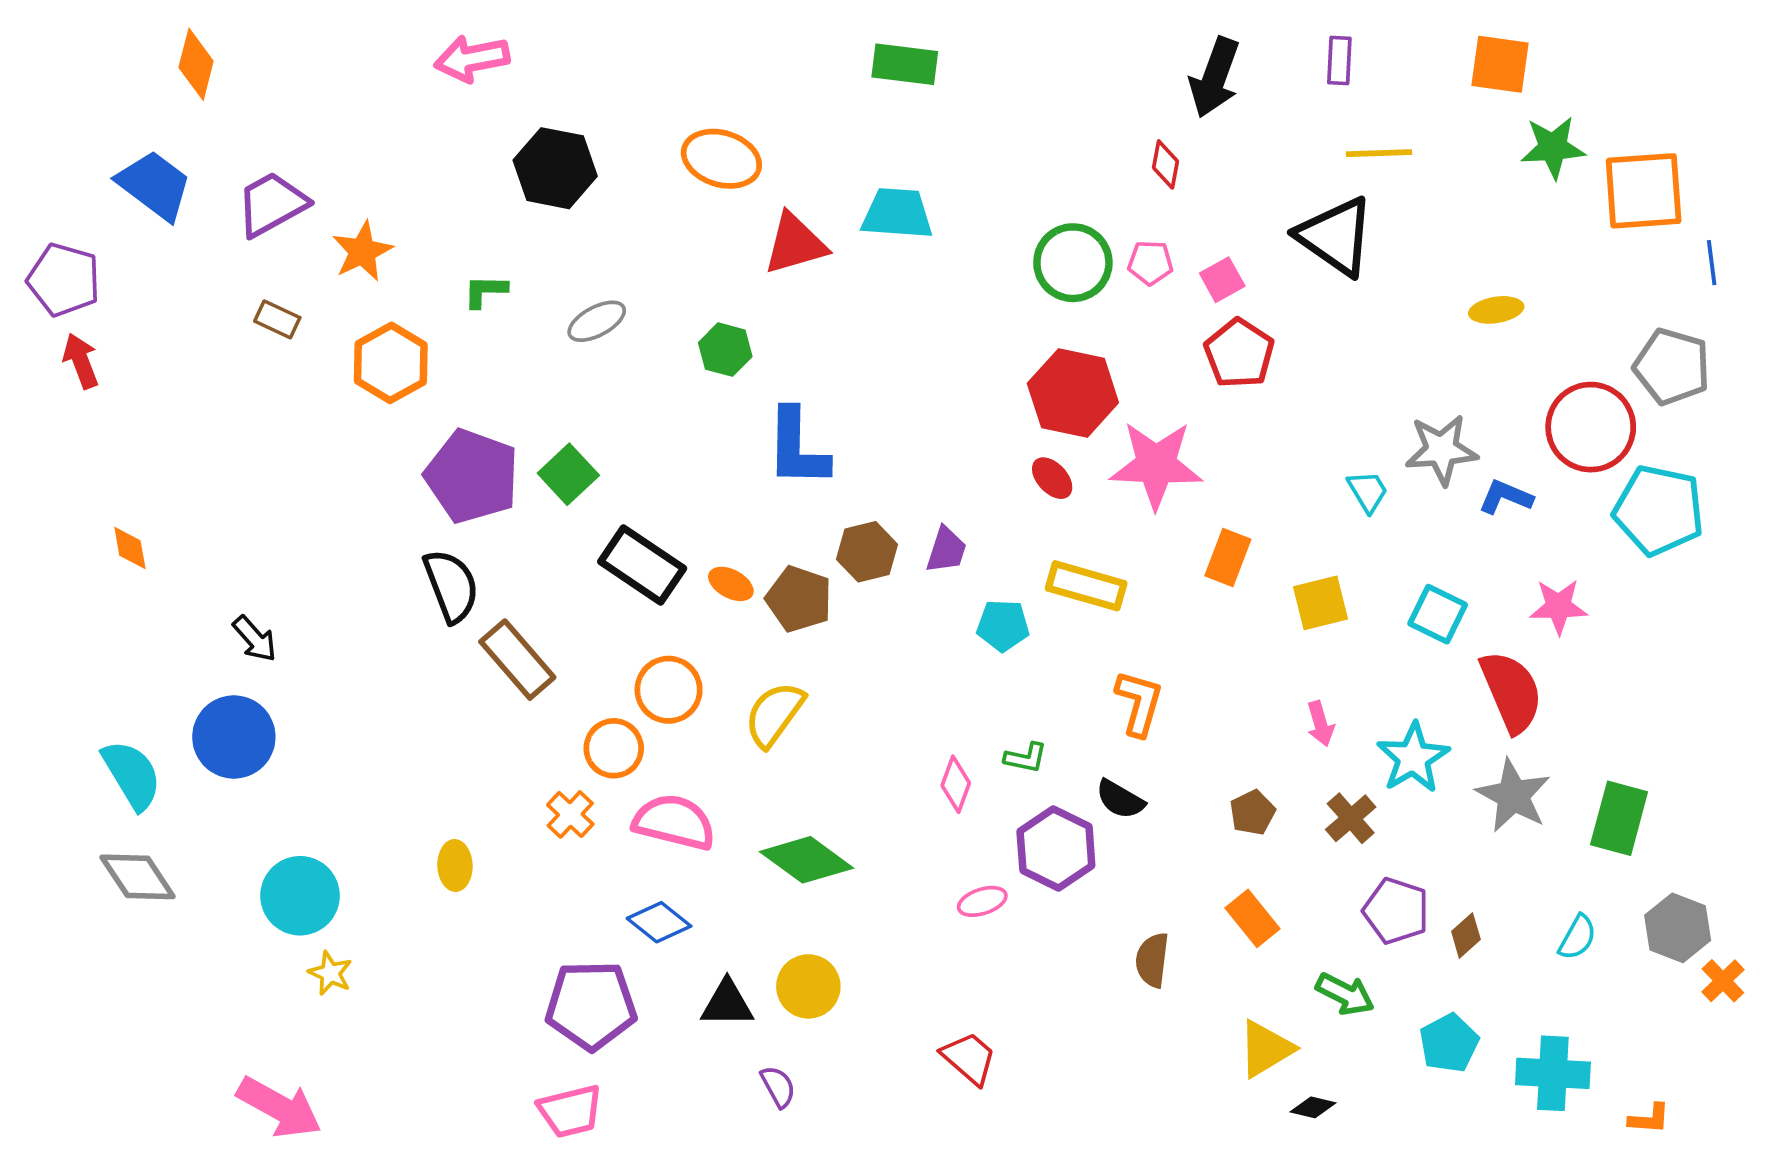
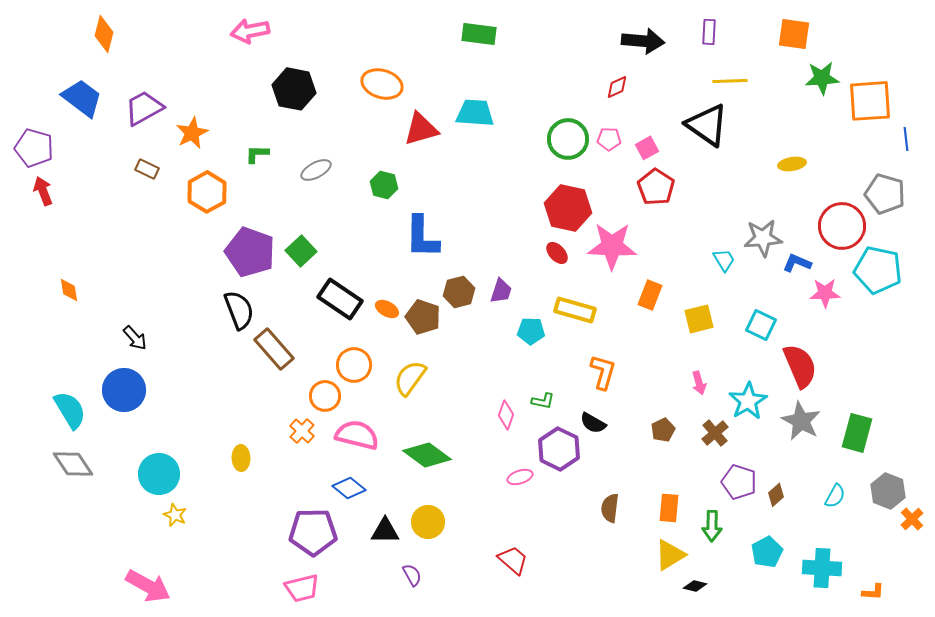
black arrow: (1215, 77) -> (643, 41), turned -105
red diamond: (1166, 164) -> (617, 87), turned 55
pink star: (1559, 607) -> (825, 293), moved
orange rectangle: (1252, 918) -> (669, 508), moved, turned 44
green arrow: (1345, 994) -> (712, 526), turned 64

